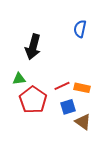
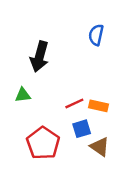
red pentagon: (33, 100) -> (43, 143), moved

